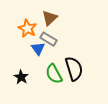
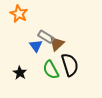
brown triangle: (50, 18) -> (57, 44), moved
orange star: (27, 29) -> (19, 14), moved

